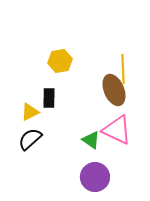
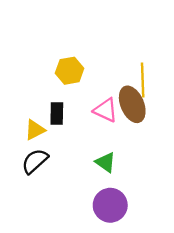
pink triangle: (117, 130) -> (106, 110), moved, size x0.7

